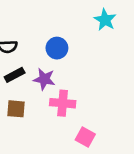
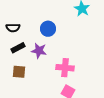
pink cross: (63, 103) -> (65, 68), moved

